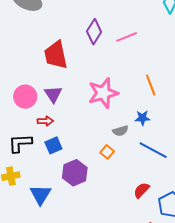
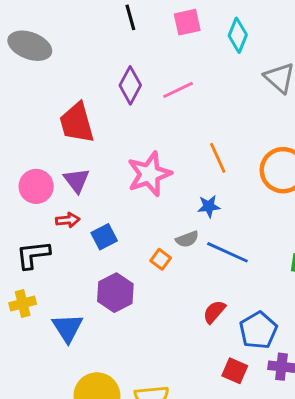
gray semicircle: (120, 131) -> (187, 239), moved
blue square: (53, 145) -> (104, 237), moved

